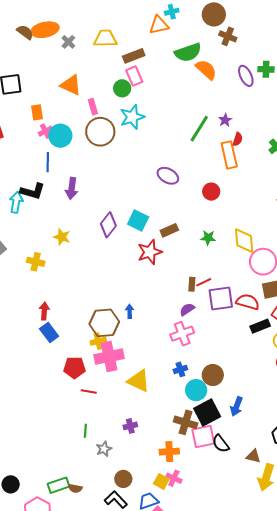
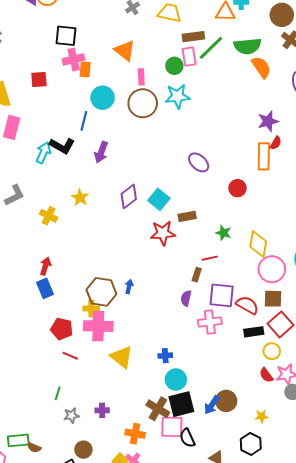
purple star: (225, 120) -> (268, 121), size x1.5
green line: (199, 129) -> (211, 48), moved
pink cross: (45, 131) -> (74, 59), moved, size x1.5
red line: (204, 282) -> (210, 258), moved
purple semicircle: (187, 309) -> (186, 298), turned -56
pink cross: (182, 334) -> (210, 322), moved
brown circle: (213, 375) -> (226, 401), moved
purple cross: (130, 426) -> (102, 410), moved

